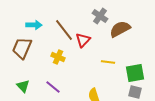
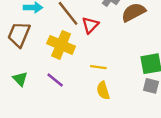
yellow cross: (58, 57) -> (61, 45), size x1.6
yellow line: (108, 62) -> (98, 67), moved

